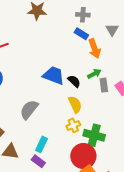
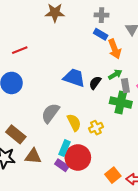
black semicircle: (74, 81) -> (95, 83), turned -96
yellow semicircle: (75, 105) -> (74, 123), moved
green cross: (94, 135) -> (121, 102), moved
red circle: (83, 156) -> (78, 158), moved

